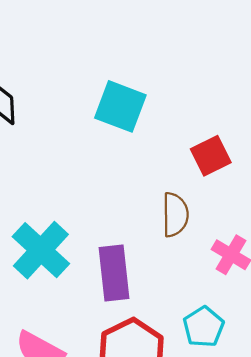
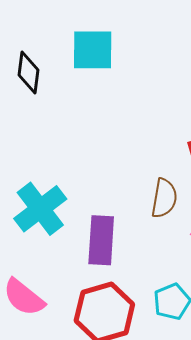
cyan square: (120, 106) -> (93, 50), moved, turned -30

